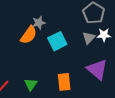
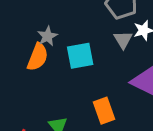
cyan square: (57, 41) -> (80, 56), turned 30

